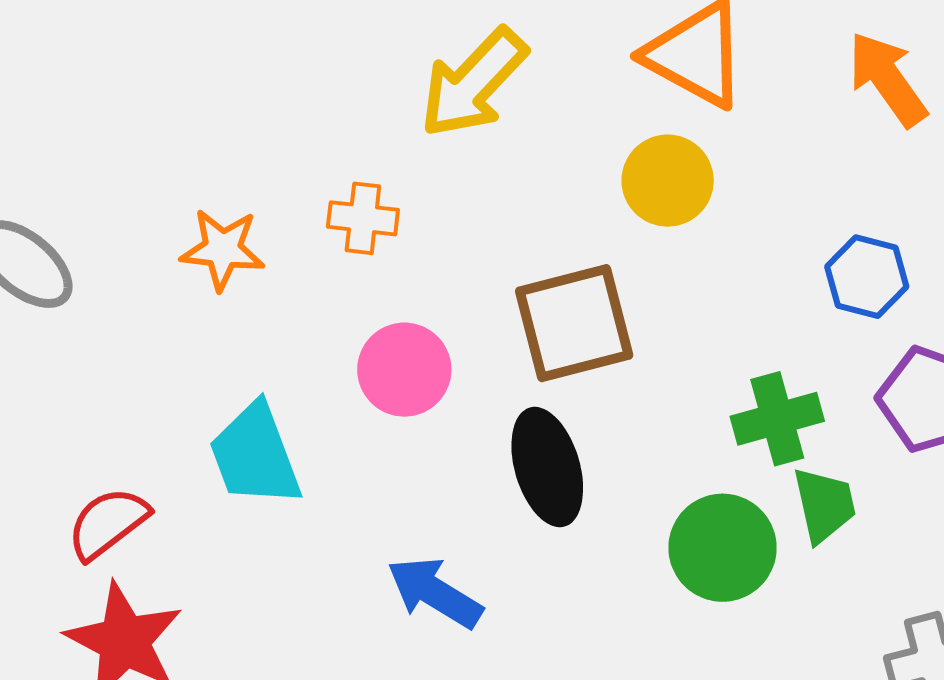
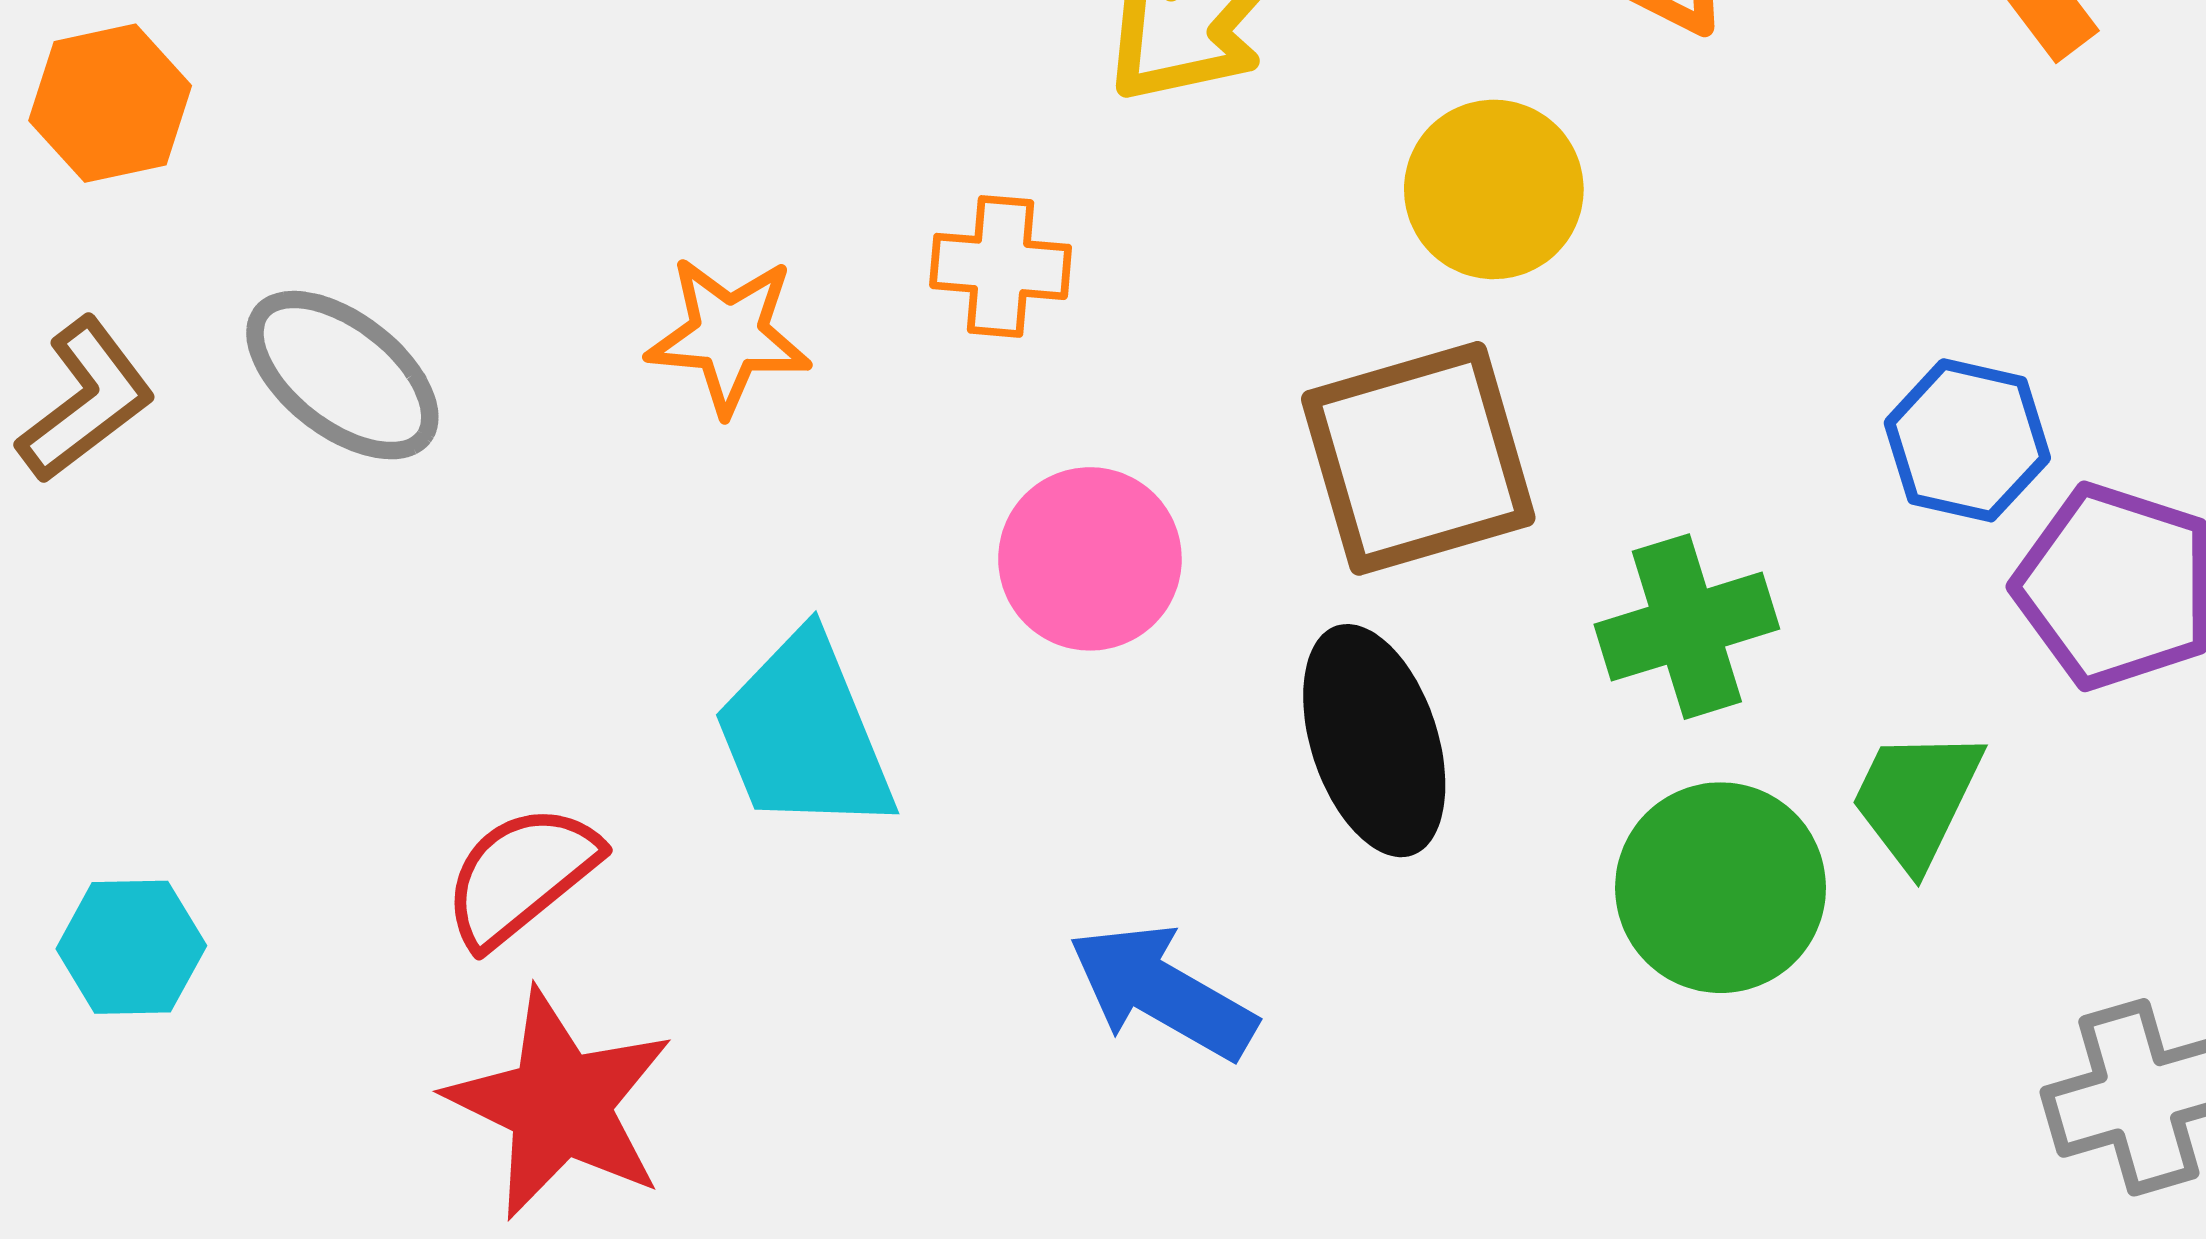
yellow circle: (668, 181) -> (1494, 189), moved
blue hexagon: (867, 277) -> (1967, 440), moved
green cross: (777, 419) -> (1687, 627), moved
green trapezoid: (824, 505) -> (1916, 798), turned -140

